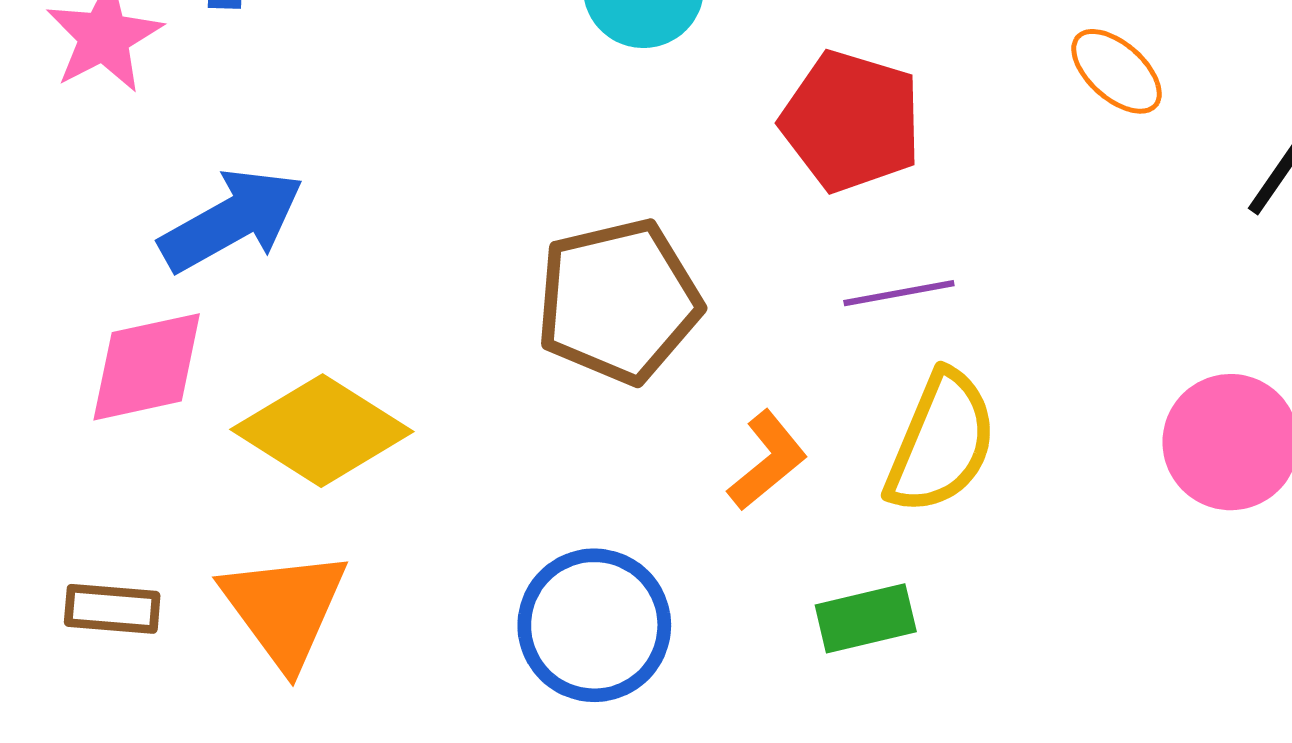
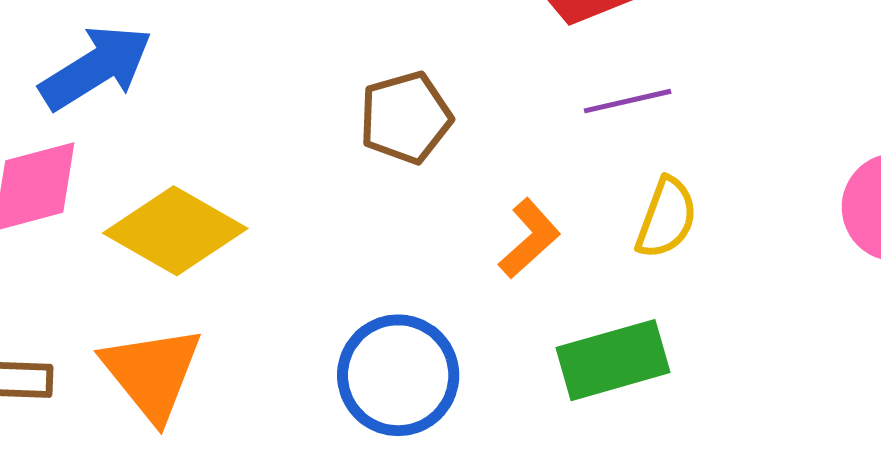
brown pentagon: (618, 301) -> (406, 118), size x0.7
yellow semicircle: (941, 442) -> (666, 218), size x0.7
green rectangle: (866, 618) -> (613, 360), size x1.4

